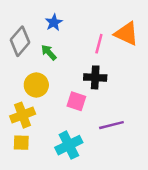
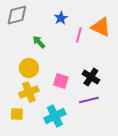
blue star: (54, 22) -> (61, 18), moved
gray diamond: (20, 41) -> (17, 15), moved, turned 35
black cross: (95, 77) -> (91, 77), moved, turned 30
yellow cross: (23, 115) -> (29, 92), moved

